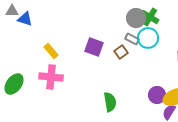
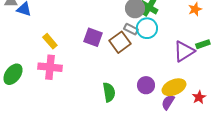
brown square: (121, 52) -> (120, 42), size x1.5
purple circle: (157, 95) -> (146, 85), moved

